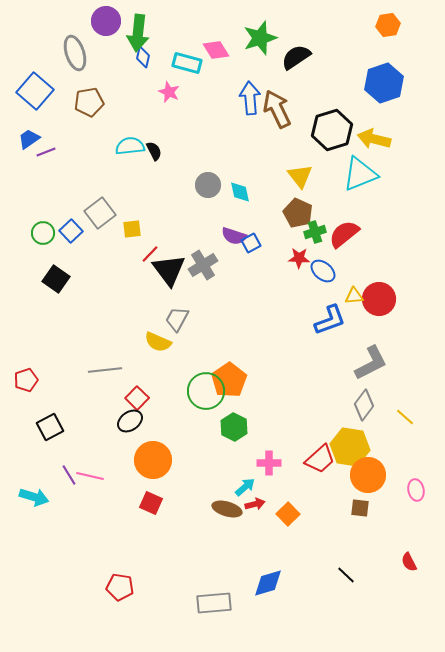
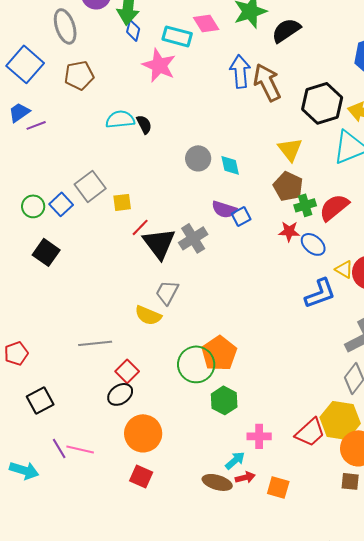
pink star: (169, 92) -> (159, 65), size x1.6
yellow triangle: (354, 296) -> (344, 269), turned 36
orange square: (288, 514) -> (278, 487), turned -30

